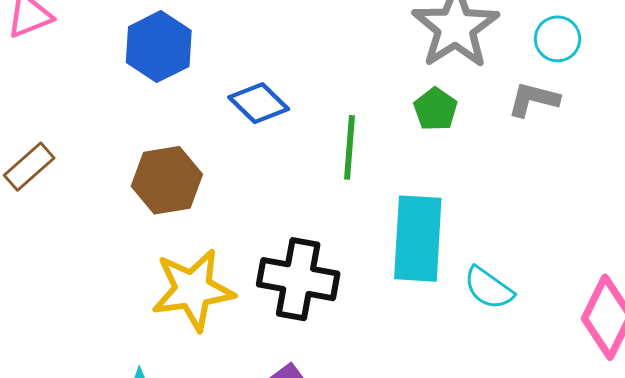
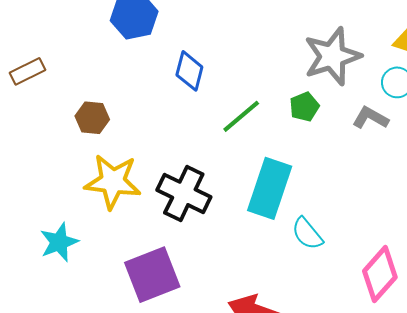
blue diamond: (259, 103) -> (189, 71), turned 45
green line: (350, 147) -> (241, 116), turned 30
brown hexagon: (167, 180) -> (92, 118), moved, size x0.7

